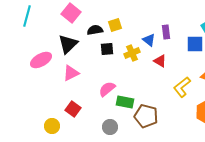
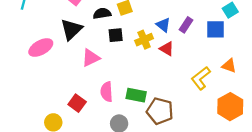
purple rectangle: (166, 32) -> (186, 25), moved, turned 40
red triangle: (160, 61) -> (167, 49), moved
pink triangle: (71, 73) -> (91, 58), moved
pink semicircle: (107, 89) -> (107, 92), moved, turned -54

